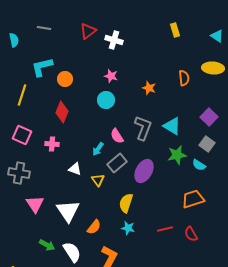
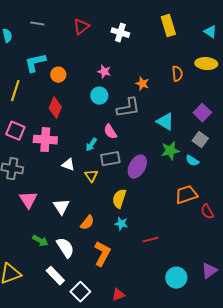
yellow rectangle: (175, 30) -> (168, 26), size x1.5
white cross: (114, 40) -> (120, 33), moved
gray L-shape: (143, 128) -> (128, 108), moved, turned 60
pink cross: (52, 144) -> (45, 140), size x1.6
gray rectangle: (117, 163) -> (110, 159), turned 30
white triangle: (68, 211) -> (61, 207), size x0.7
red line: (165, 229) -> (150, 240), moved
red semicircle: (191, 234) -> (207, 212), moved

